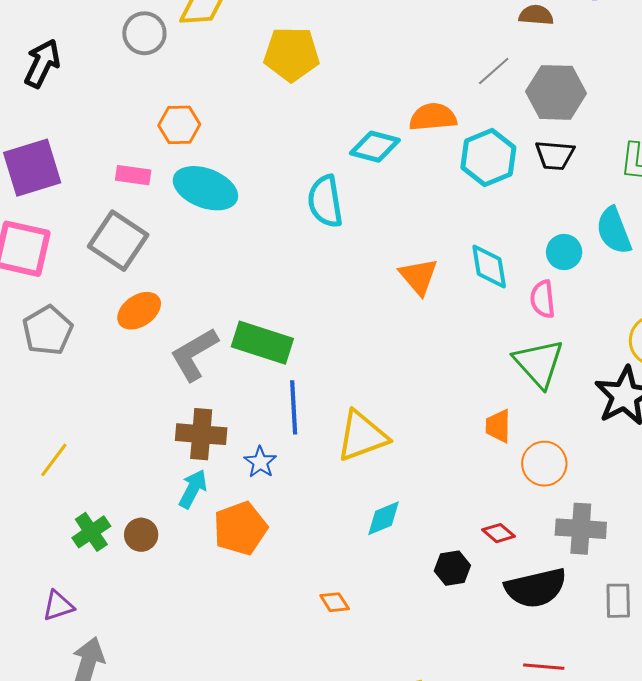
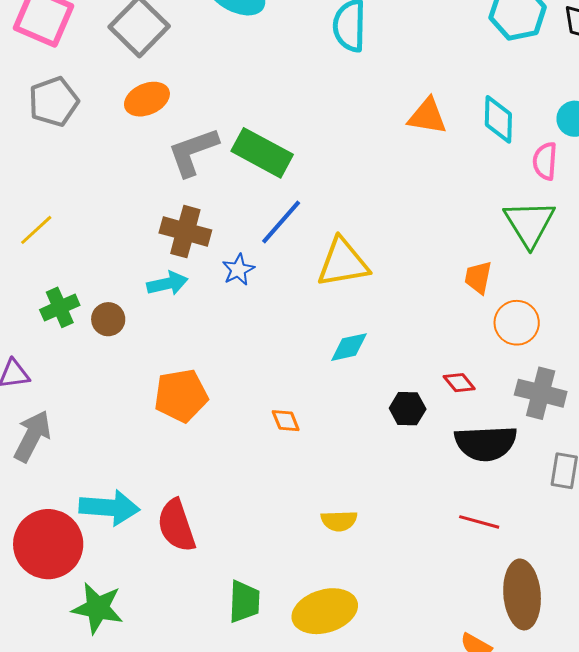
orange triangle: (419, 276) -> (427, 116), turned -51
blue line: (294, 407) -> (281, 222), turned 34
cyan arrow: (193, 489) -> (167, 284), turned 39
orange pentagon: (240, 528) -> (181, 396), moved

